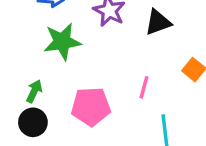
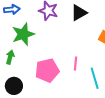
pink line: (144, 87) -> (76, 64), moved
green arrow: (34, 91) -> (10, 57), moved

